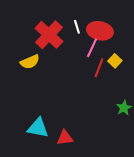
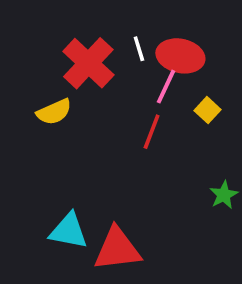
red line: (99, 68) -> (152, 132), moved
red triangle: (65, 138) -> (117, 249), size x1.6

